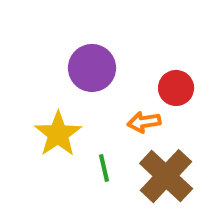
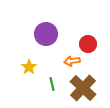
yellow star: (58, 134) -> (29, 67), size x0.7

